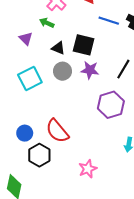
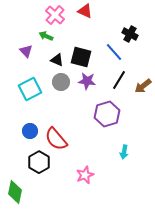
blue line: (109, 21) -> (114, 52), moved, turned 30
blue circle: (25, 133) -> (30, 131), moved

